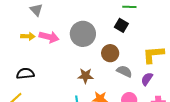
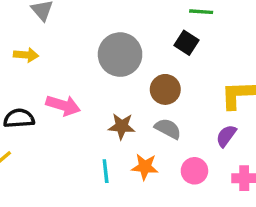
pink arrow: (49, 37) -> (63, 105), moved
gray semicircle: (124, 71) -> (168, 129), moved

